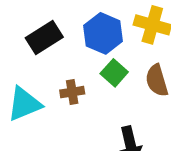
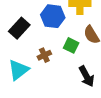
green square: (114, 73) -> (71, 45), moved

